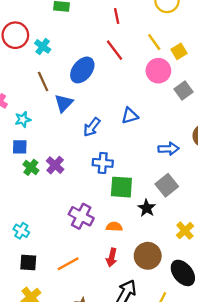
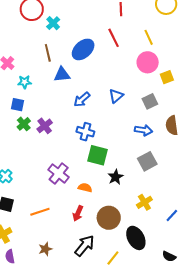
yellow square: (179, 51) -> (167, 77), moved
gray square: (183, 90) -> (150, 101), moved
blue triangle: (64, 103) -> (62, 75), turned 30
blue triangle: (130, 116) -> (116, 96), turned -35
gray square: (167, 185) -> (147, 161), moved

